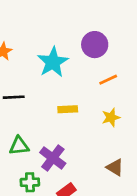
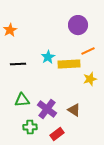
cyan star: (53, 62) -> (48, 57), moved, size x0.6
yellow rectangle: (68, 109) -> (69, 64), moved, size x1.5
brown triangle: (115, 167) -> (74, 110), moved

